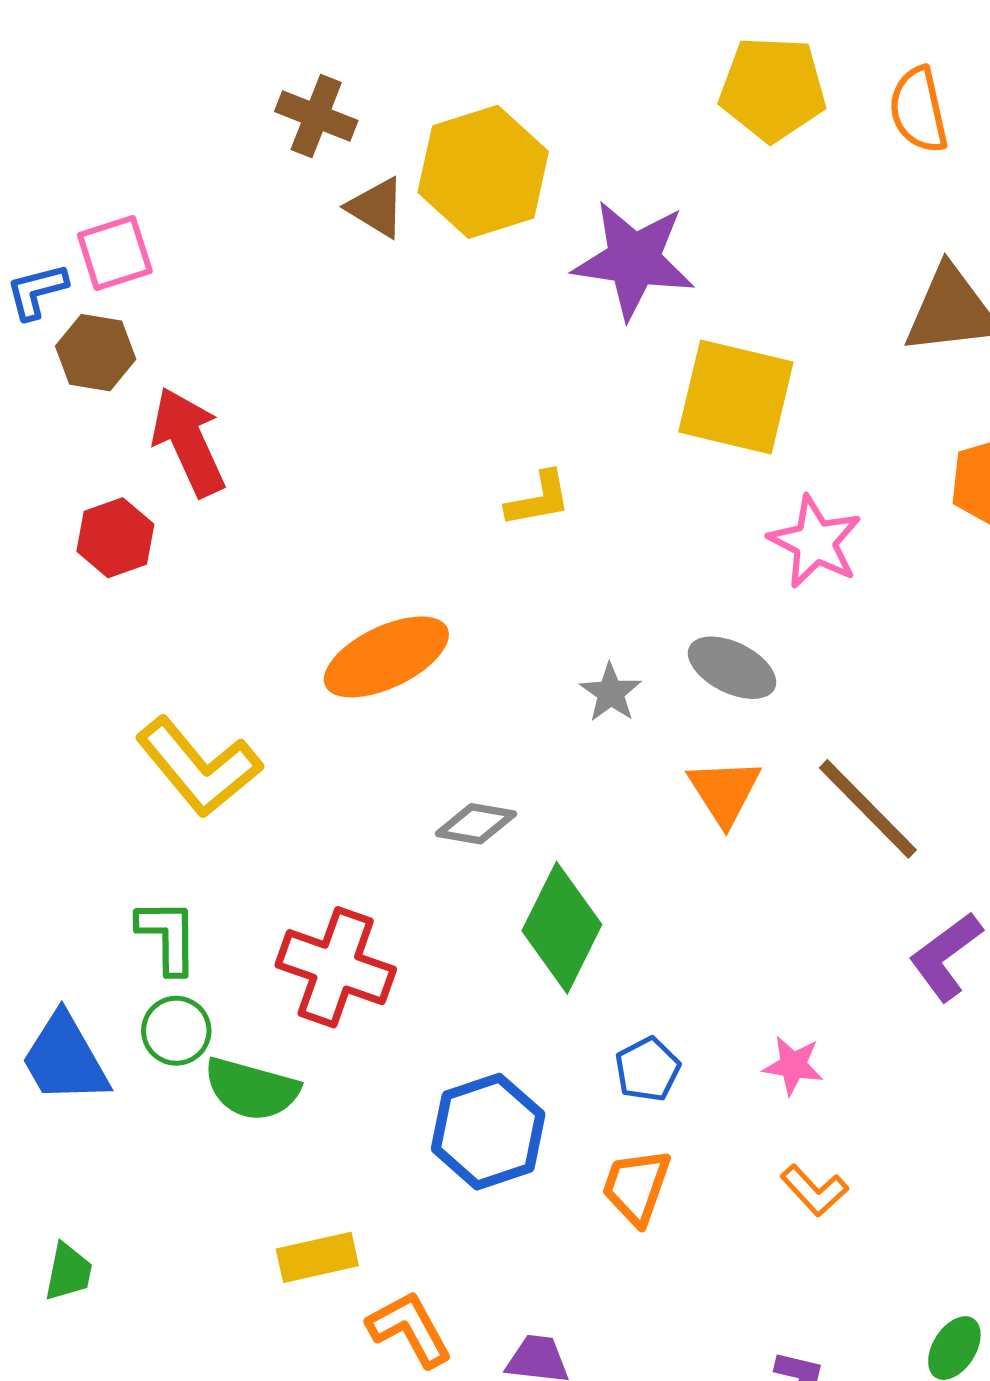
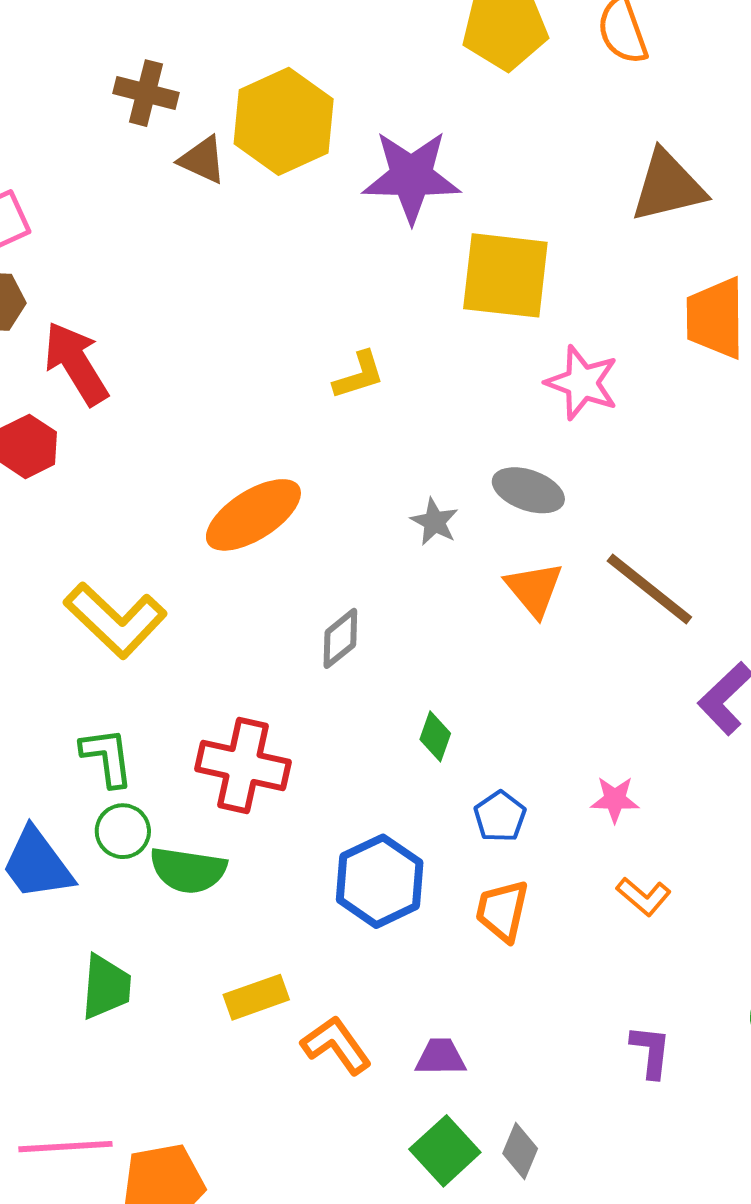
gray diamond: (476, 824) -> (340, 638), turned -42
green diamond: (562, 928) -> (435, 736), moved, size x0.5
green trapezoid: (68, 1272) -> (106, 987), moved, size x1.4

